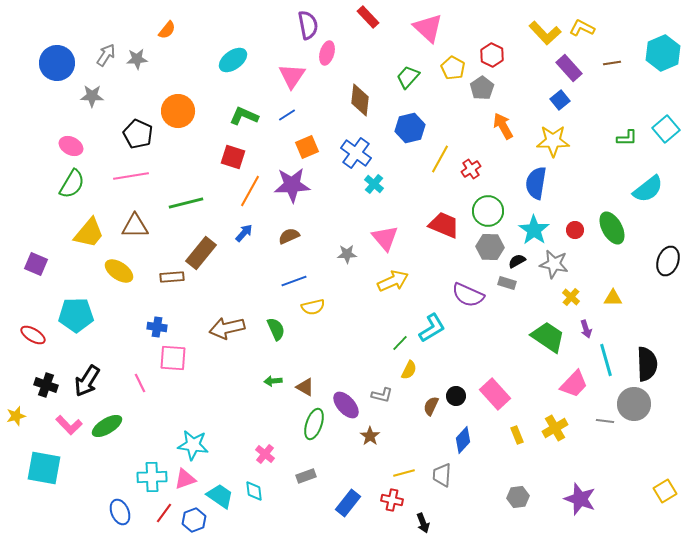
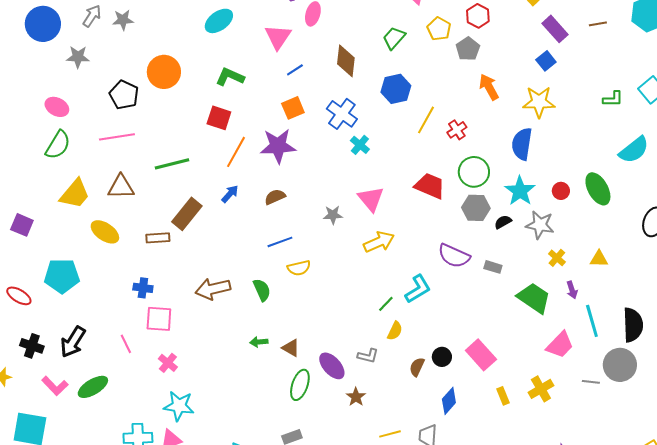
blue line: (287, 115) -> (295, 70), moved
gray rectangle: (507, 283) -> (493, 267), moved
pink cross: (265, 454) -> (168, 363), moved

